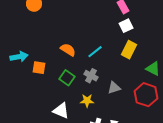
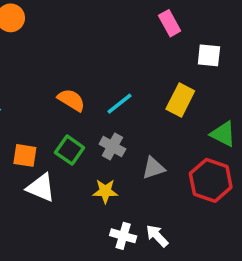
white square: (126, 26) -> (209, 55), moved, turned 32
orange square: (39, 68) -> (25, 155), moved
white triangle: (61, 111) -> (41, 188), moved

